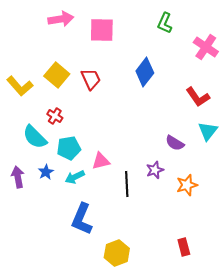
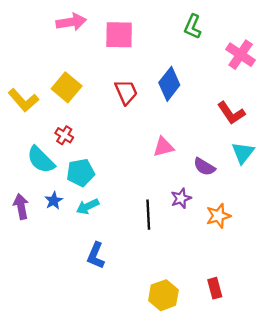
red trapezoid: (91, 79) -> (126, 92), moved
pink triangle: (101, 161) -> (163, 147), moved
blue L-shape: (82, 219) -> (96, 255), size x0.7
yellow hexagon: (117, 253) -> (163, 295), moved

